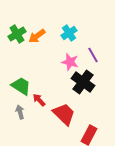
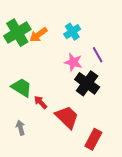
green cross: (17, 34) -> (17, 33), size x1.4
gray arrow: (20, 112) -> (20, 128), moved

